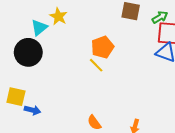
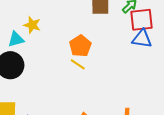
cyan triangle: (39, 27) -> (16, 39), turned 36

